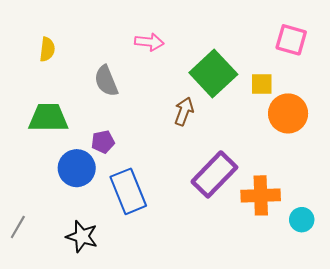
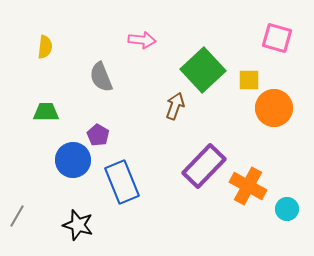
green trapezoid: (48, 118) -> (46, 112), size x0.7
purple pentagon: (103, 142) -> (98, 135), turned -30
orange cross: (261, 195) -> (248, 186), turned 30

